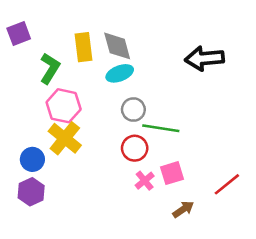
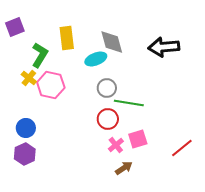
gray diamond: (117, 46) -> (112, 42), moved
yellow cross: (65, 138) -> (29, 78), moved, size x0.6
brown arrow: (183, 209) -> (124, 168), moved

